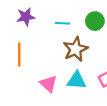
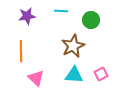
cyan line: (63, 23) -> (61, 11), moved
pink triangle: (48, 84) -> (36, 78), moved

